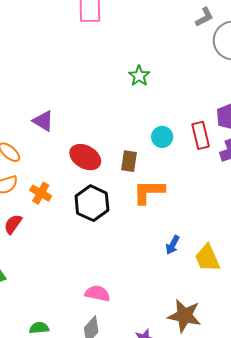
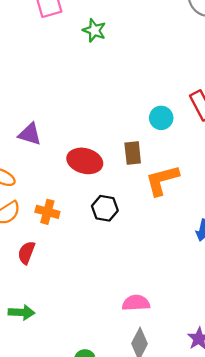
green star: (139, 76) -> (94, 30), moved
black hexagon: (92, 203) -> (105, 208), size x0.7

